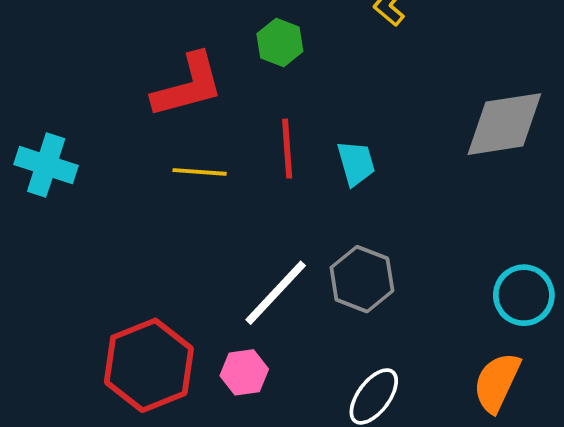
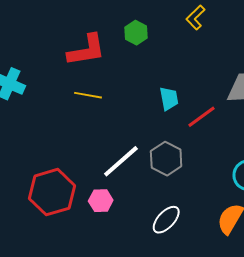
red line: (287, 149) -> (201, 117), moved, turned 52

